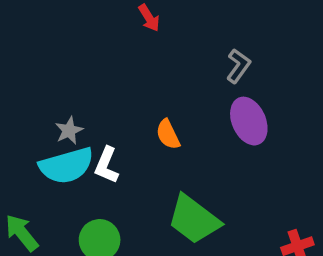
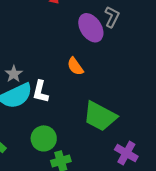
purple ellipse: (249, 121) -> (91, 28), moved

